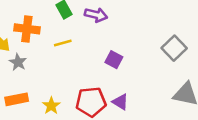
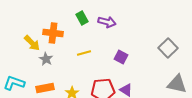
yellow line: (63, 43) -> (84, 53), moved

